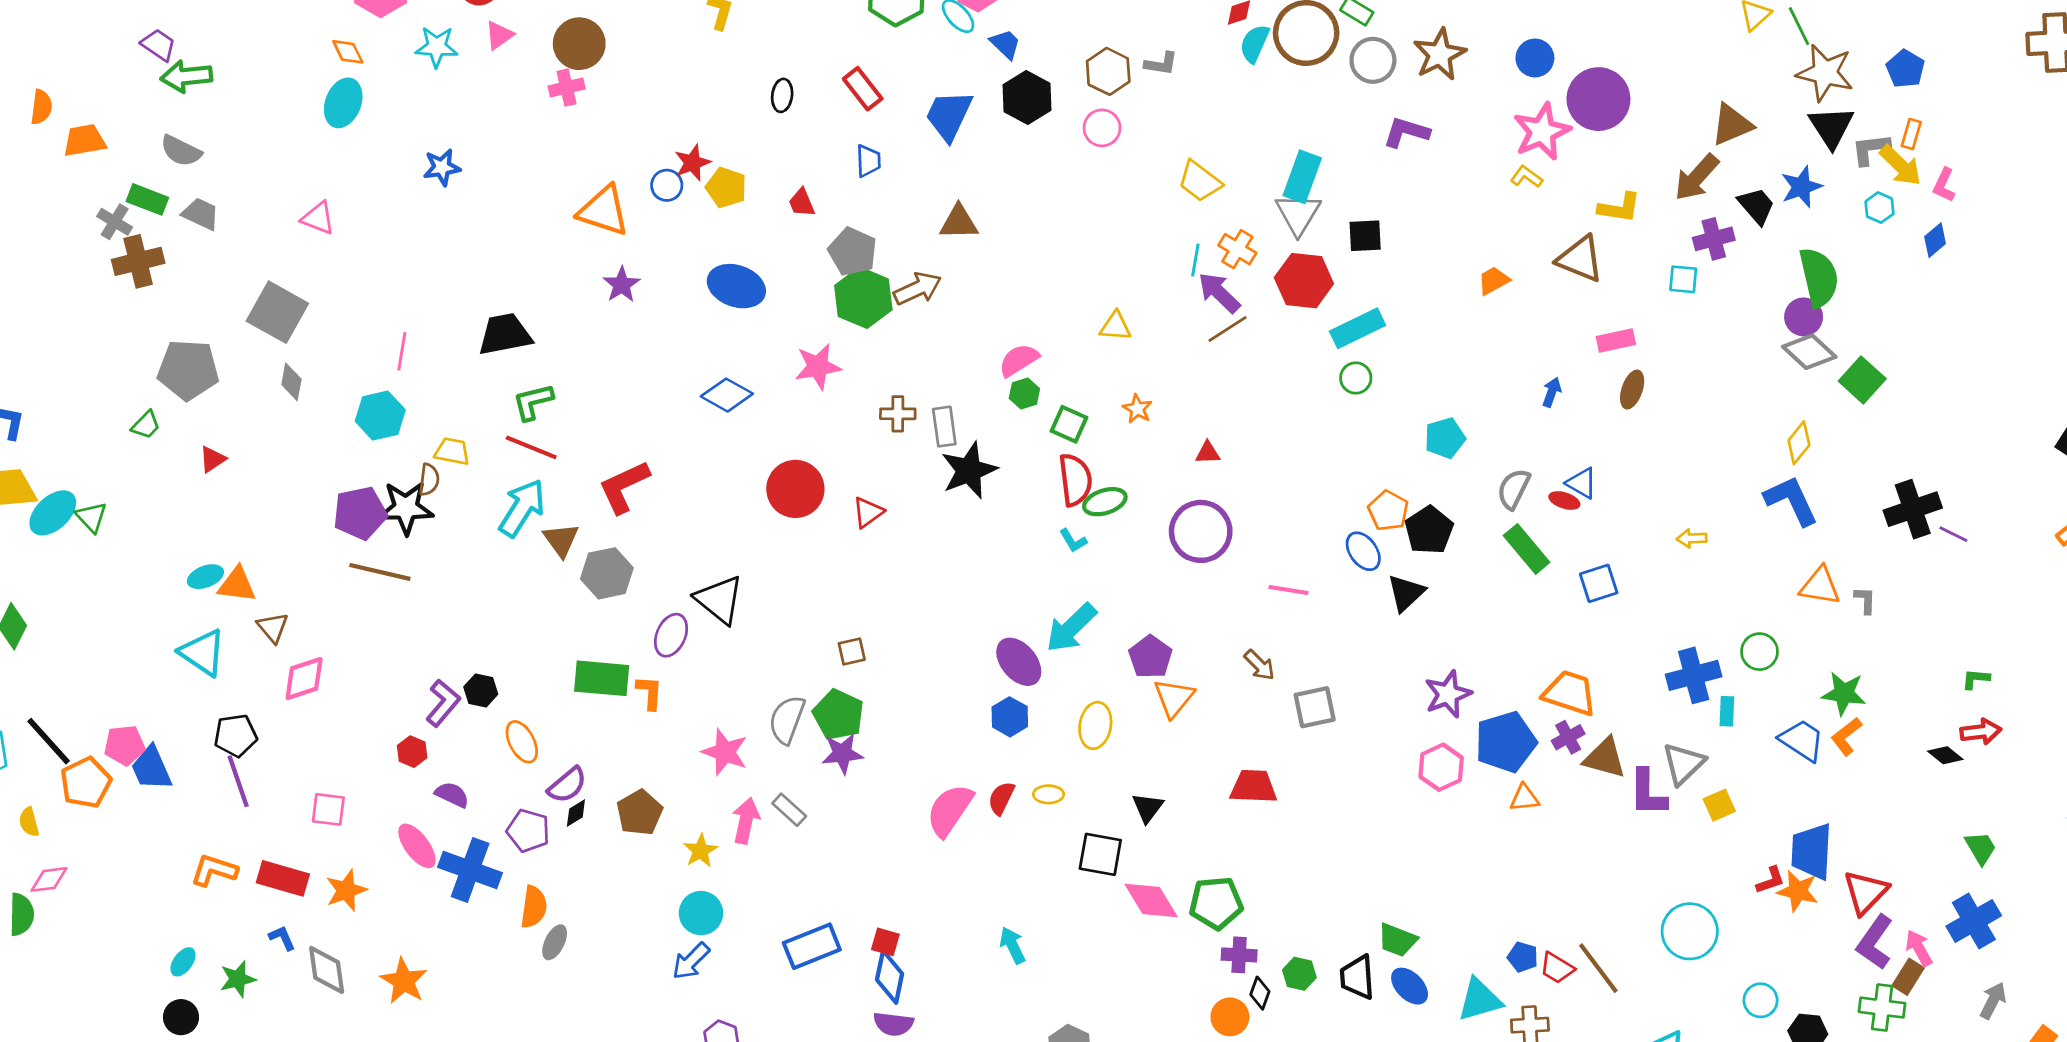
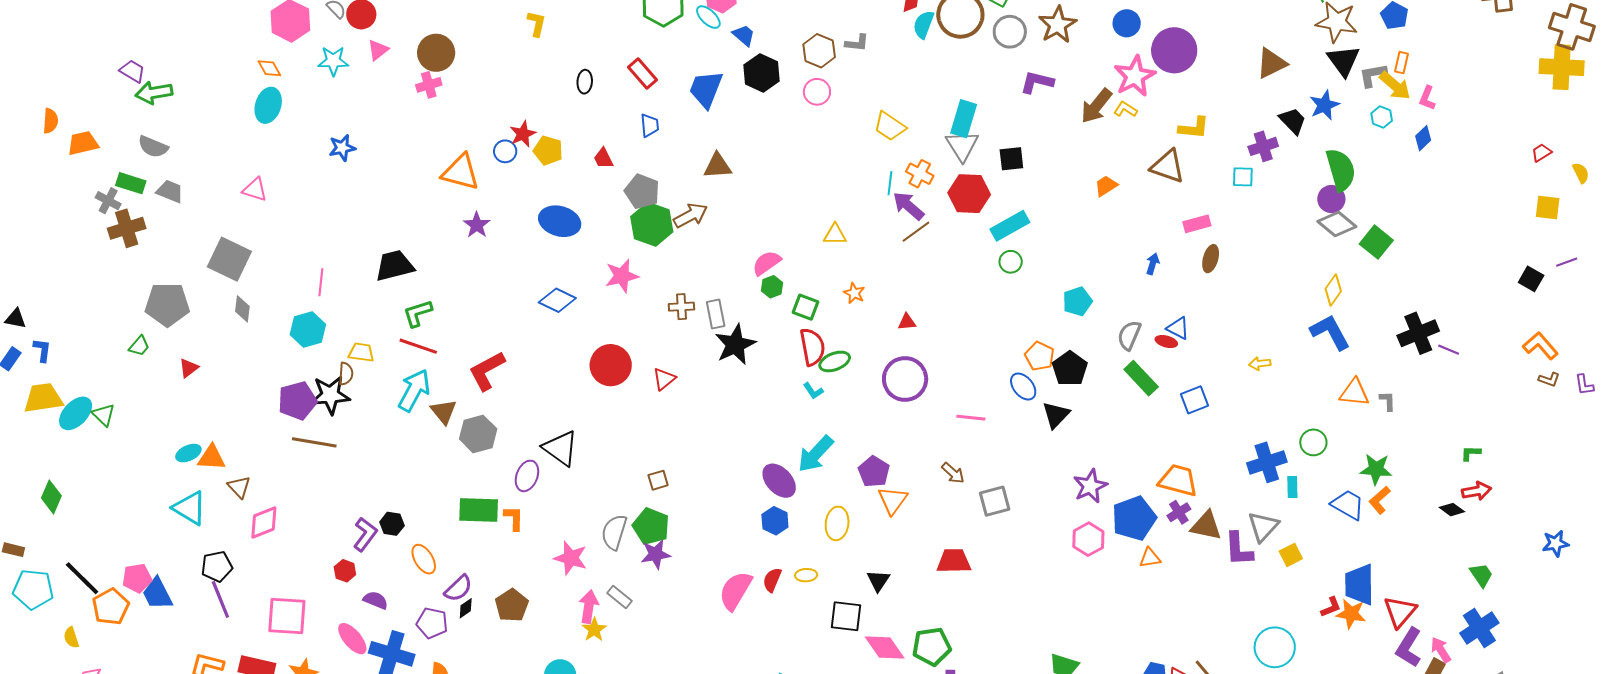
brown arrow: (1697, 177) -> (1096, 106), moved
pink square: (328, 809) -> (287, 616), size x1.6
yellow star: (700, 851) -> (594, 630), moved

